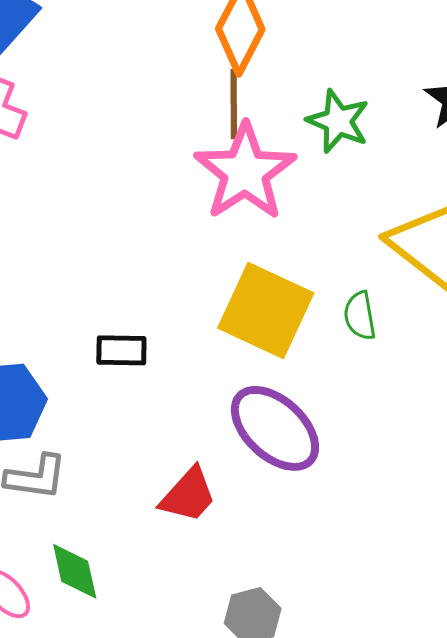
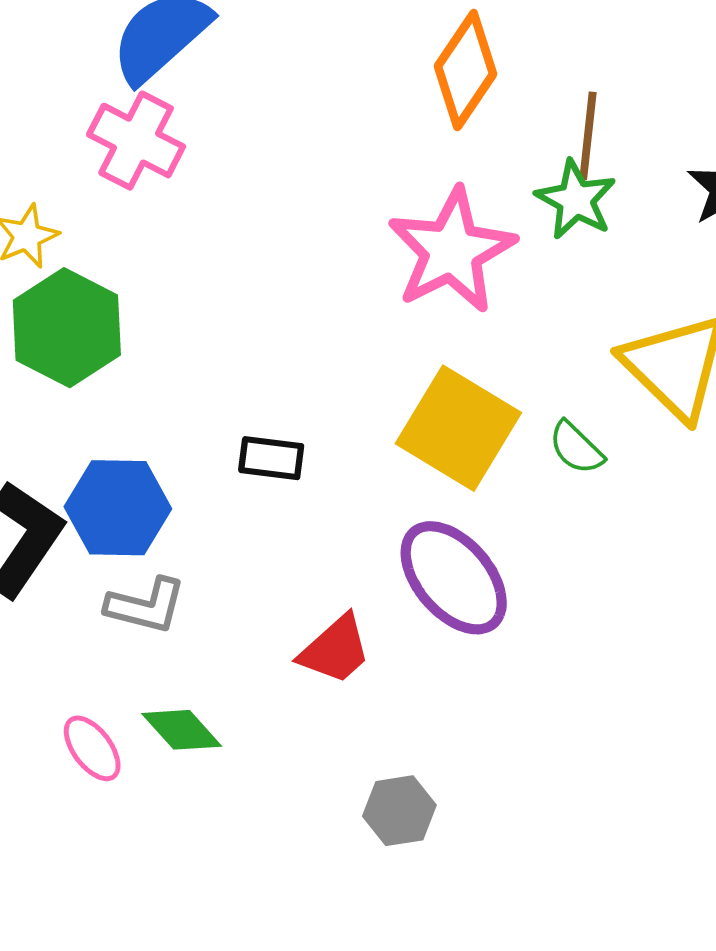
brown line: (234, 104) -> (588, 136), moved
green semicircle: (360, 316) -> (576, 448), turned -42
green diamond: (75, 571) -> (182, 730), turned -36

